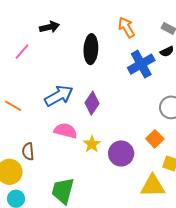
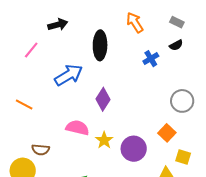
blue cross: (141, 64) -> (151, 59), size x0.6
blue arrow: (59, 96) -> (69, 75), moved
brown semicircle: (28, 151) -> (41, 150), turned -78

